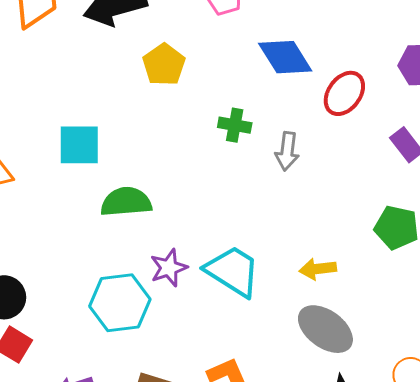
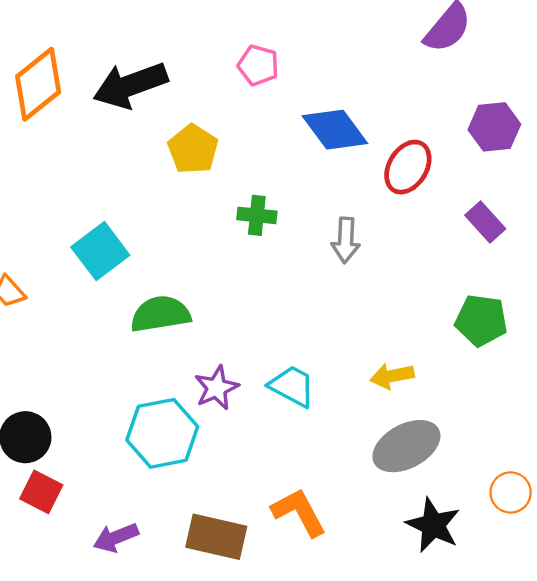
green cross: (235, 125) -> (257, 215), moved
cyan square: (79, 145) -> (100, 251), turned -33
cyan trapezoid: (233, 271) -> (292, 386), size x0.7
gray ellipse: (325, 329) -> (406, 446), turned -60

